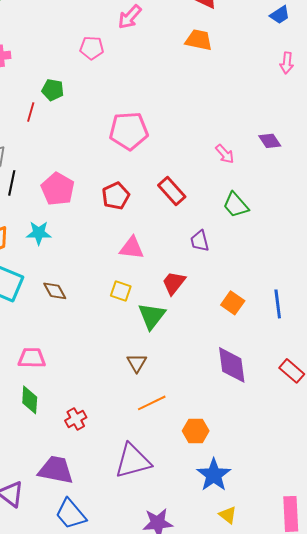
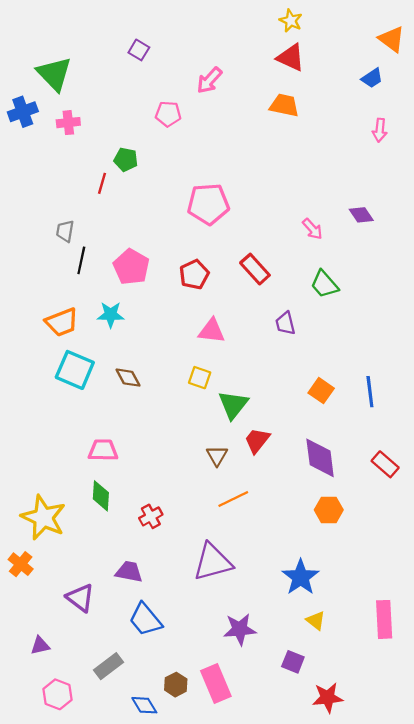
red trapezoid: (174, 283) -> (257, 440), moved
orange hexagon: (196, 431) -> (329, 510), moved
purple trapezoid: (56, 470) -> (129, 572), size x0.7

